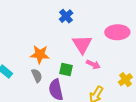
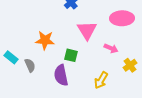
pink arrow: (93, 64) -> (111, 48), moved
gray semicircle: (37, 76) -> (30, 65), moved

